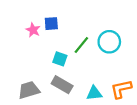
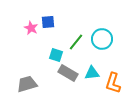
gray rectangle: (62, 85) -> (68, 73), moved
orange L-shape: (121, 89) -> (113, 83), turned -60
cyan triangle: (94, 93) -> (92, 73), moved

